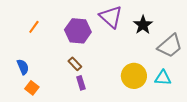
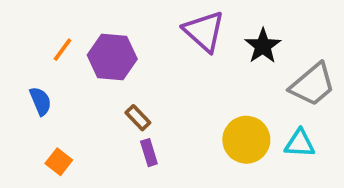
purple hexagon: (78, 31) -> (112, 57), moved
blue semicircle: (23, 67) -> (40, 101), moved

